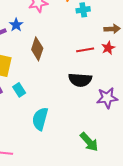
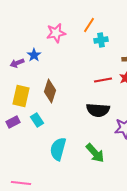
brown diamond: (37, 49) -> (50, 91), moved
green arrow: (89, 142) -> (95, 153), moved

